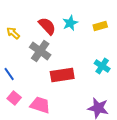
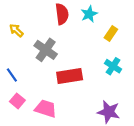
cyan star: (70, 23) -> (89, 14), moved
red semicircle: (47, 26) -> (62, 14), moved, turned 36
yellow rectangle: (100, 26) -> (111, 34), moved, turned -40

